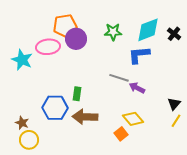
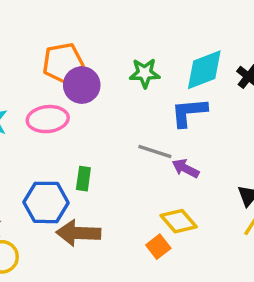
pink ellipse: (48, 47) -> (48, 119), moved
brown arrow: (85, 117) -> (78, 233), moved

